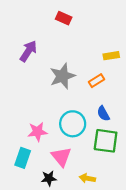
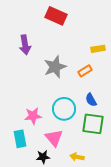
red rectangle: (64, 18) -> (56, 16), size x1.5
purple arrow: (28, 51) -> (25, 45), turned 138
cyan rectangle: (23, 158) -> (20, 139), turned -30

